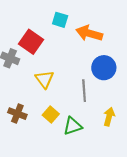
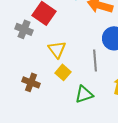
yellow square: (51, 115) -> (63, 72), moved

